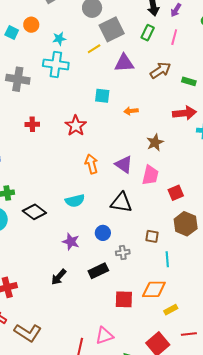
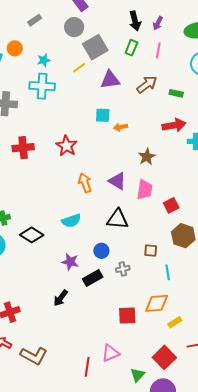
cyan square: (102, 96) -> (103, 115), moved
red cross: (32, 124) -> (23, 148), size x1.5
black rectangle: (98, 271) -> (93, 278), moved

